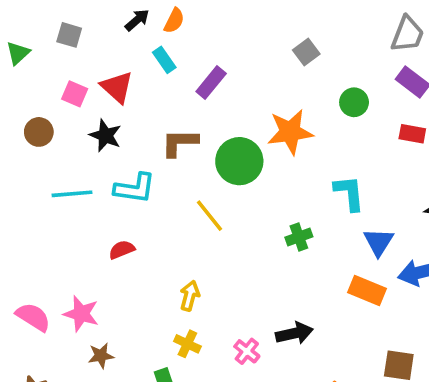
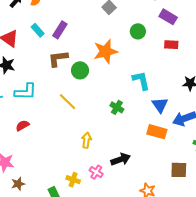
cyan rectangle: (164, 60) -> (38, 30), moved
brown L-shape: (180, 143) -> (58, 59), moved
green circle: (239, 161) -> (80, 70), size x0.7
green cross: (299, 237) -> (117, 107), turned -32
yellow arrow: (190, 296) -> (86, 140), moved
yellow cross: (187, 344) -> (73, 180), moved

